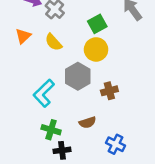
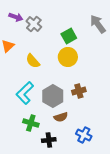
yellow semicircle: (53, 42) -> (33, 61), moved
gray hexagon: (78, 76) -> (53, 96), moved
black cross: (62, 150) -> (49, 140), moved

